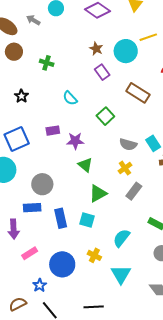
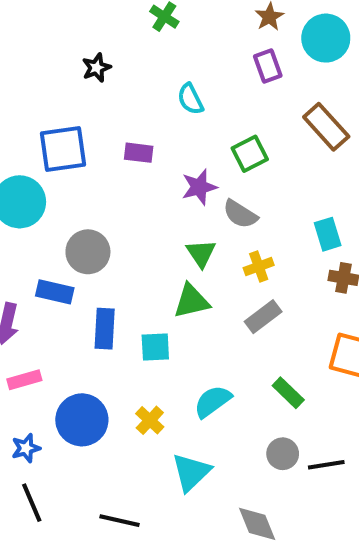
purple star: (75, 141) -> (199, 187), moved, turned -30
gray semicircle: (128, 144) -> (240, 214), moved
green triangle: (85, 165) -> (201, 253), moved
cyan square: (87, 220) -> (155, 347), turned -35

